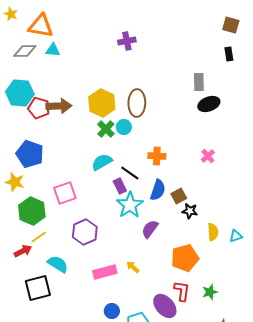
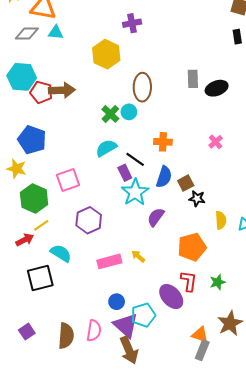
gray rectangle: (199, 82) -> (193, 79), moved
yellow hexagon: (102, 103) -> (106, 54), moved

